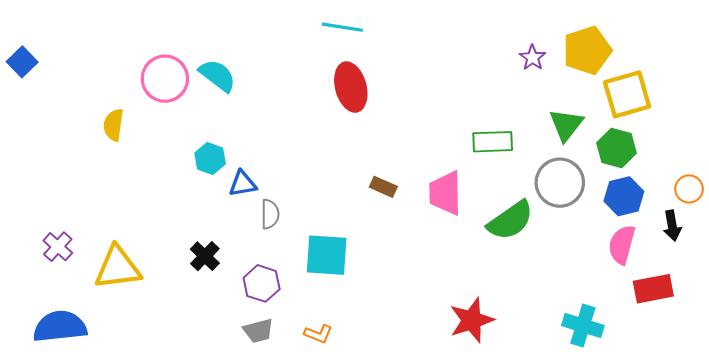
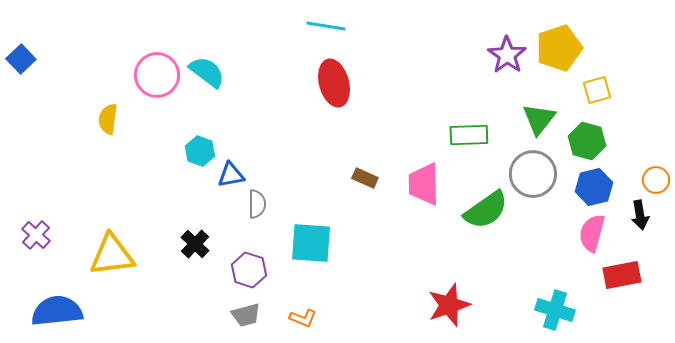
purple star: (533, 58) -> (507, 55), size x1.5
yellow square: (627, 94) -> (597, 90), size x0.6
purple cross: (58, 247) -> (36, 235), moved

